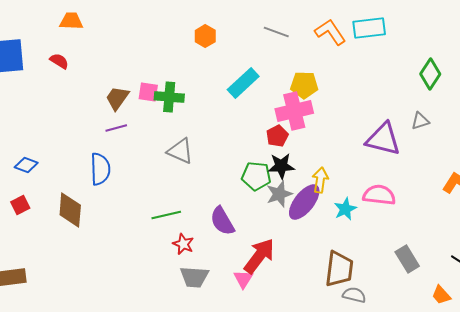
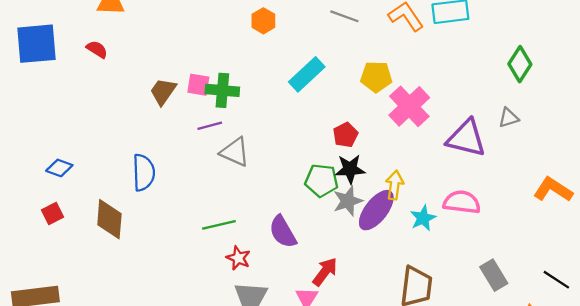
pink cross: (294, 111) -> (409, 106), moved, turned -30
purple line: (116, 128) -> (210, 126), moved
red arrow: (259, 256) -> (325, 272), size x0.7

